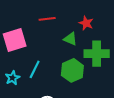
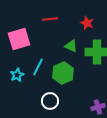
green triangle: (70, 39) -> (71, 46), moved
green hexagon: (72, 70) -> (63, 73), moved

